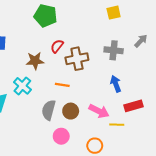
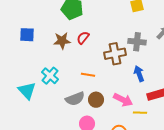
brown cross: (77, 59) -> (115, 54), moved
brown star: (35, 61) -> (62, 41), moved
gray semicircle: (49, 110) -> (75, 99), turned -126

